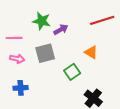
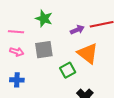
purple arrow: (61, 30) -> (77, 30), moved
orange triangle: (91, 52) -> (88, 53), size x1.6

